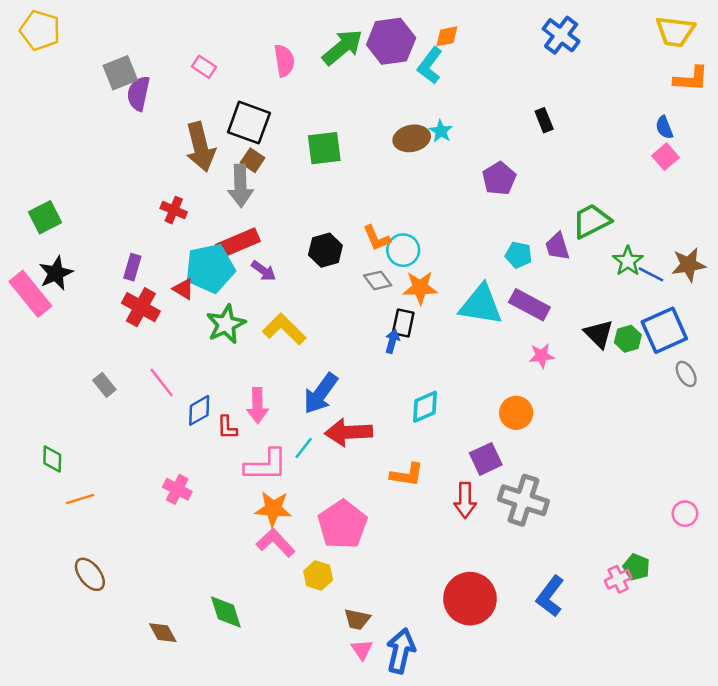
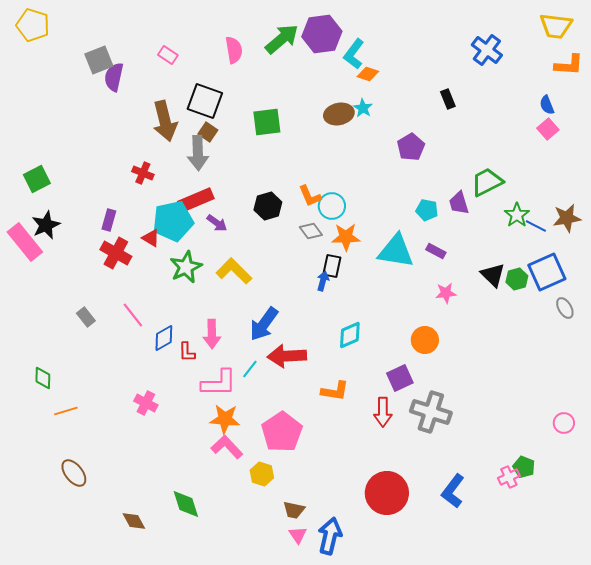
blue cross: (561, 35) -> (487, 50), moved
orange diamond: (447, 36) -> (368, 74), moved, turned 30
purple rectangle: (529, 305) -> (436, 251), size x0.6

